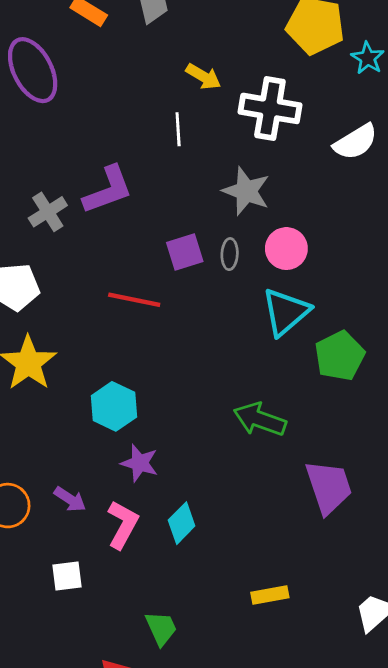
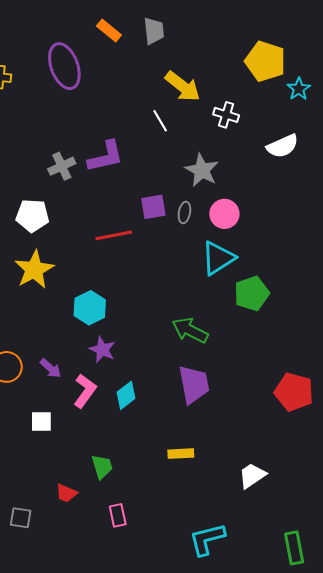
yellow arrow: (203, 77) -> (183, 86), size x1.5
white cross: (270, 108) -> (226, 115), size x0.6
white line: (178, 129) -> (160, 121), turned -35
red line: (134, 300) -> (114, 235), turned -30
purple trapezoid: (329, 487) -> (194, 384), moved

